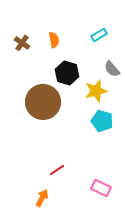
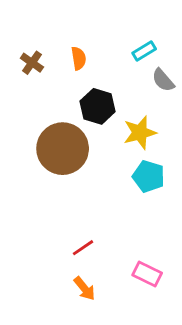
gray semicircle: (112, 69) -> (163, 80), moved
orange arrow: (42, 198) -> (84, 288), moved, turned 114

